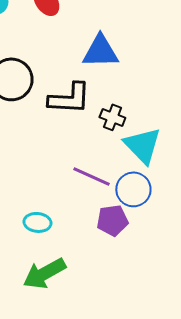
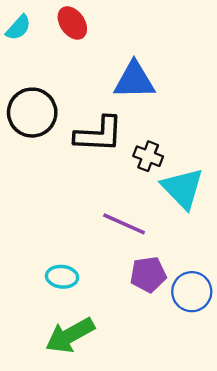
blue circle: (133, 189) -> (192, 292), moved

